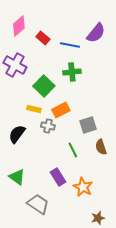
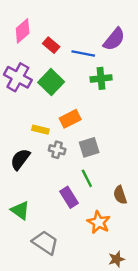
green cross: (72, 72) -> (101, 78), moved
green square: (44, 86) -> (51, 82), moved
orange rectangle: (61, 110) -> (70, 119), moved
gray square: (88, 125) -> (89, 147), moved
brown semicircle: (101, 147) -> (120, 195), moved
purple rectangle: (58, 177) -> (69, 197), moved

